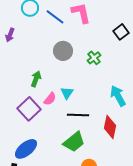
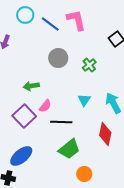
green arrow: (36, 79) -> (31, 86), turned -119
cyan triangle: (67, 93) -> (84, 100), moved
black line: (78, 115) -> (61, 122), moved

